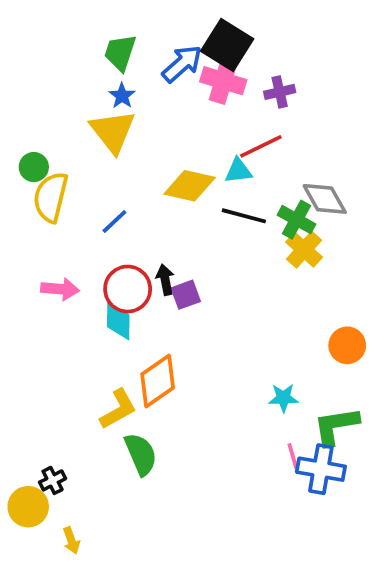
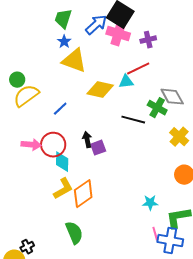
yellow triangle: (113, 131) -> (74, 61), moved, turned -32
yellow semicircle: (51, 197) -> (26, 96), turned 40
black line: (244, 216) -> (133, 120), moved
yellow cross: (304, 250) -> (179, 137), moved
red circle: (128, 289) -> (53, 145), moved
yellow L-shape: (118, 409) -> (63, 189), moved

